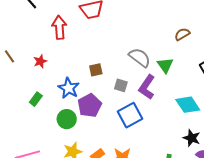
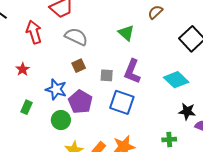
gray semicircle: (140, 58) -> (76, 37), moved
green triangle: (165, 65) -> (126, 33), moved
blue square: (130, 115) -> (122, 102), turned -30

